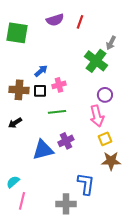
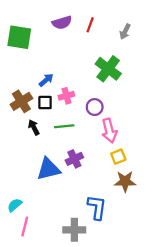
gray arrow: (111, 43) -> (125, 32), moved
brown cross: (19, 90) -> (21, 101), turned -36
purple circle: (105, 95) -> (95, 107), moved
black arrow: (15, 123) -> (34, 127), moved, turned 96

